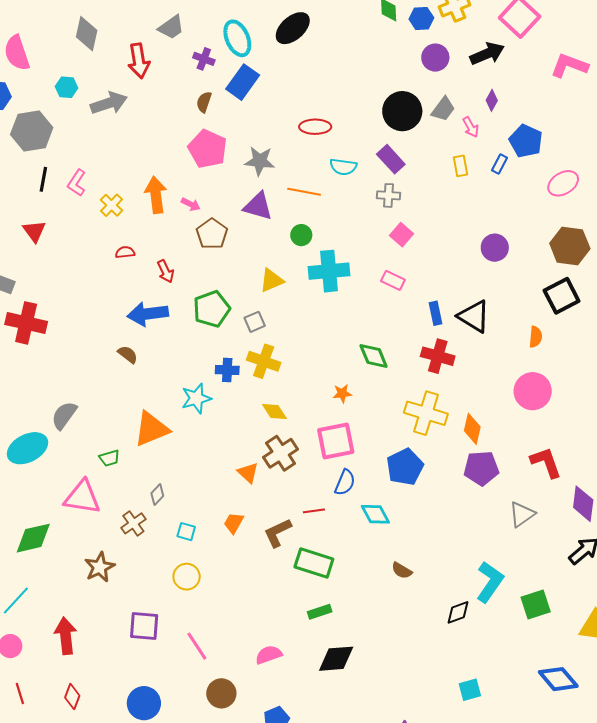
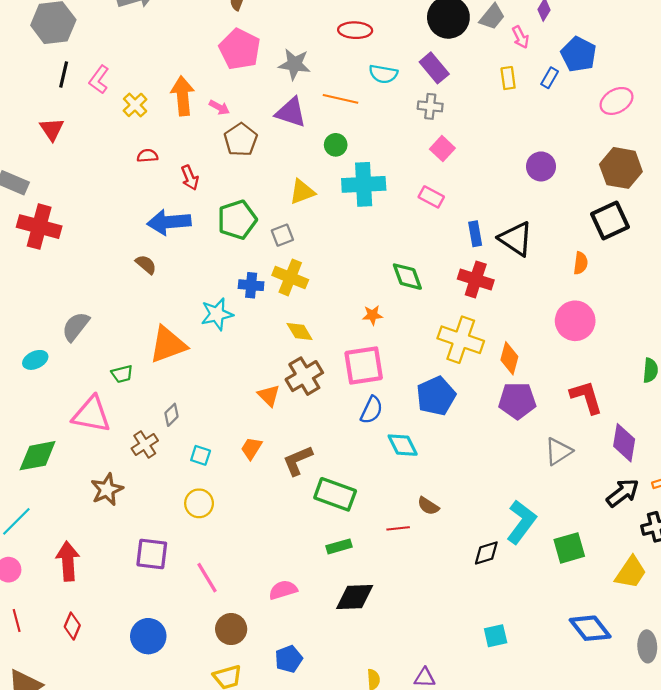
cyan ellipse: (27, 448) -> (35, 360), size x0.6
red line: (314, 511) -> (398, 528), moved

